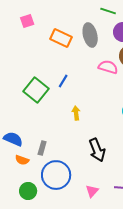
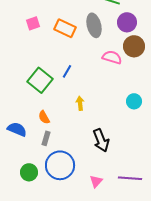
pink square: (27, 21) -> (33, 23), moved
orange semicircle: (22, 160) -> (44, 117), moved, turned 40
green circle: (28, 191) -> (29, 172), moved

